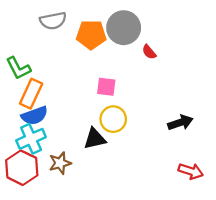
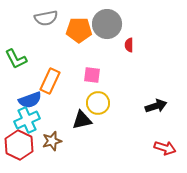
red semicircle: (149, 52) -> (129, 45), turned 40
orange rectangle: (31, 94) -> (50, 81), moved

